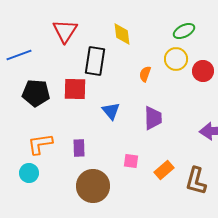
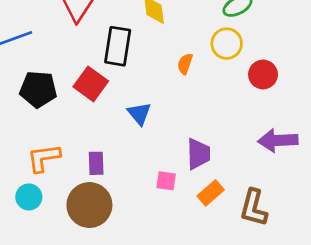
red circle: (203, 71) -> (263, 74), moved
red square: (75, 89) -> (91, 84), turned 35
purple trapezoid: (153, 118) -> (198, 154), moved
brown circle: (93, 186) -> (89, 205), moved

